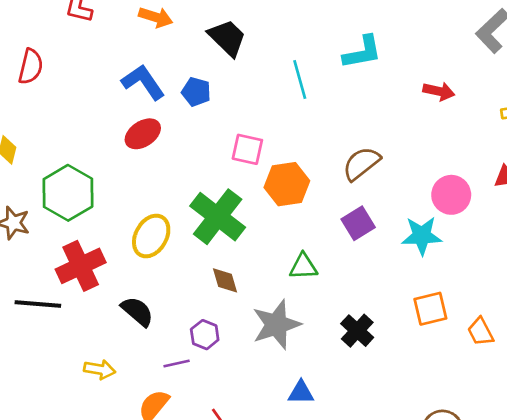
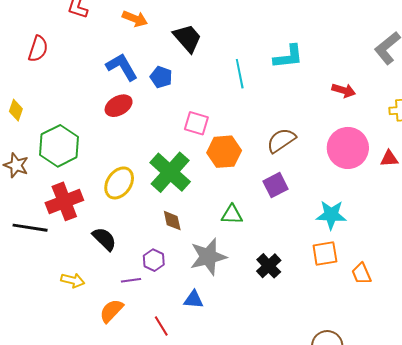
pink circle: (451, 195) -> (348, 148), moved, size x1.4
cyan star: (422, 236) -> (331, 215), moved
blue triangle: (301, 392) -> (194, 300), moved

